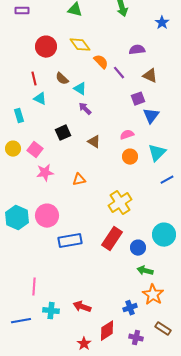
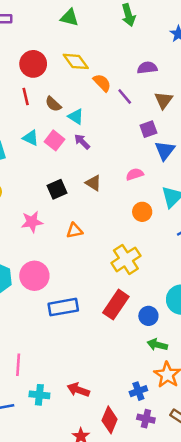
brown triangle: (150, 76) -> (164, 100), turned 42
red line: (34, 79) -> (26, 97), moved
cyan triangle: (40, 99) -> (31, 138), moved
black square: (63, 133) -> (57, 189), moved
pink square: (35, 150) -> (54, 140), moved
orange circle: (130, 157) -> (142, 212), moved
red diamond: (107, 331) -> (110, 420), turned -35
purple cross: (136, 338) -> (146, 419), moved

